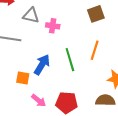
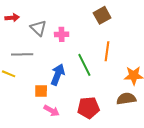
gray triangle: (31, 15) -> (38, 28), turned 42
pink arrow: (39, 101) -> (52, 111), moved

